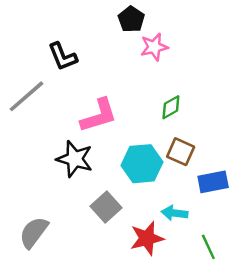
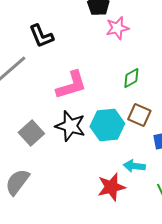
black star: (75, 159) -> (70, 126), moved
gray square: (106, 207) -> (31, 133), moved

